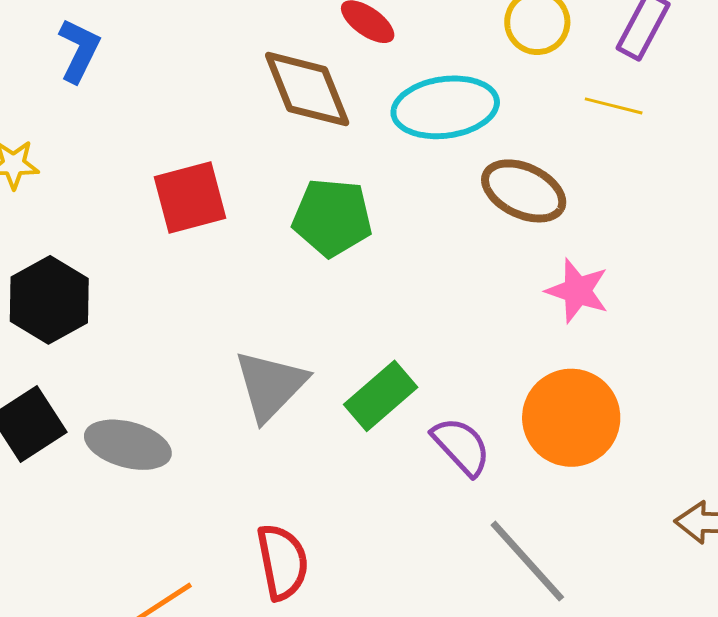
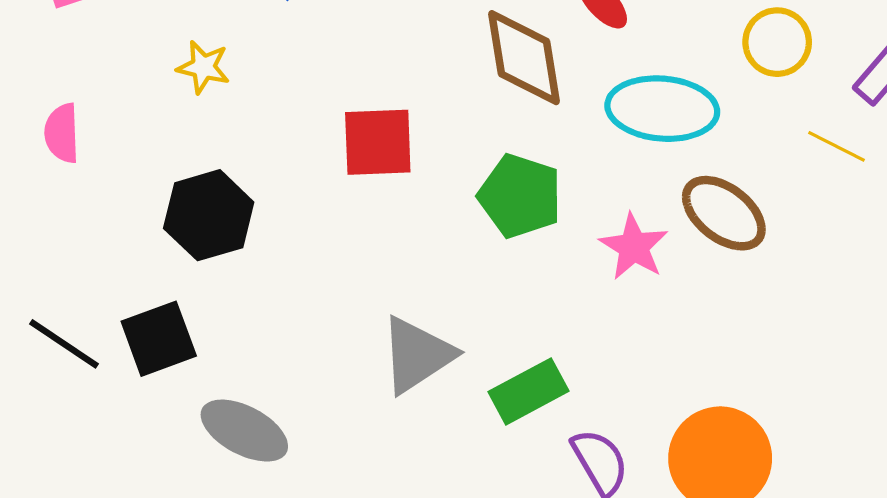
pink star: (577, 291) -> (634, 247), moved
gray ellipse: (128, 445) -> (244, 431), moved

